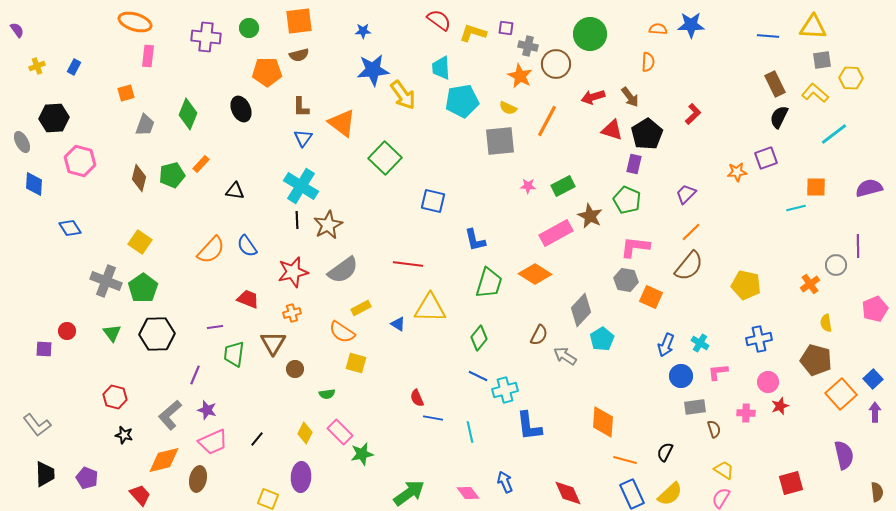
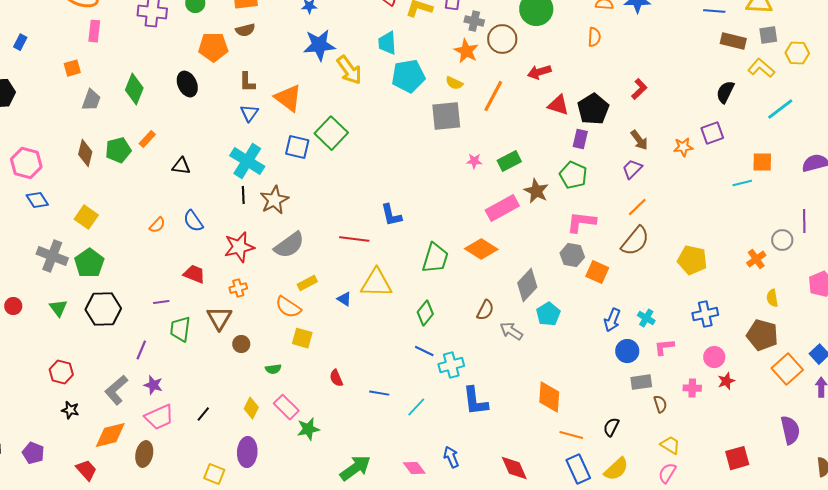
brown rectangle: (775, 84) -> (733, 41), moved, turned -50
brown arrow: (630, 97) -> (639, 140), moved
pink hexagon: (80, 161) -> (26, 163), moved
blue square: (433, 201) -> (297, 147), moved
blue diamond: (70, 228) -> (37, 200), moved
blue L-shape: (475, 240) -> (391, 215), moved
orange semicircle: (211, 250) -> (157, 225), size x0.6
red semicircle: (417, 398) -> (336, 378), moved
cyan line: (470, 432) -> (416, 407), turned 55

